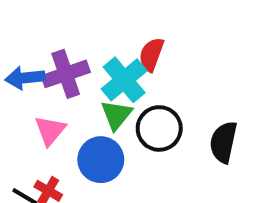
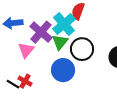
purple cross: (66, 74) -> (41, 32), moved, turned -30
blue circle: (101, 160) -> (63, 70), moved

